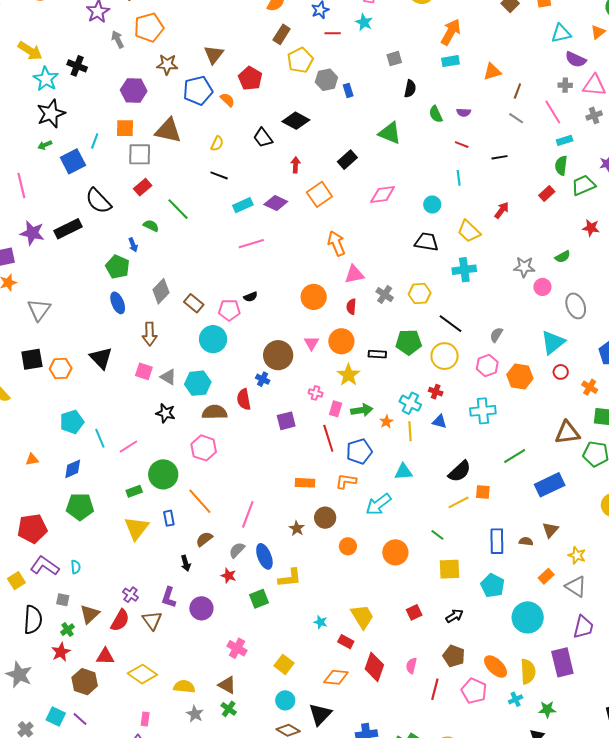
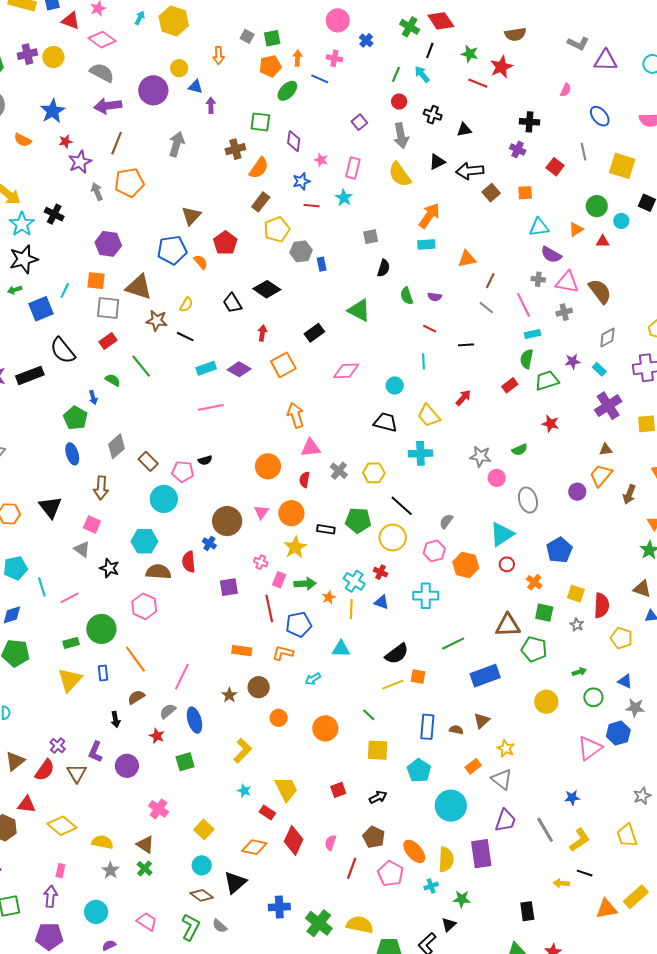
brown star: (167, 64) -> (157, 321), moved
gray triangle: (168, 377) -> (82, 549), moved
cyan arrow: (378, 504) -> (313, 679), size x0.6
yellow L-shape: (290, 578) -> (242, 751), moved, turned -45

